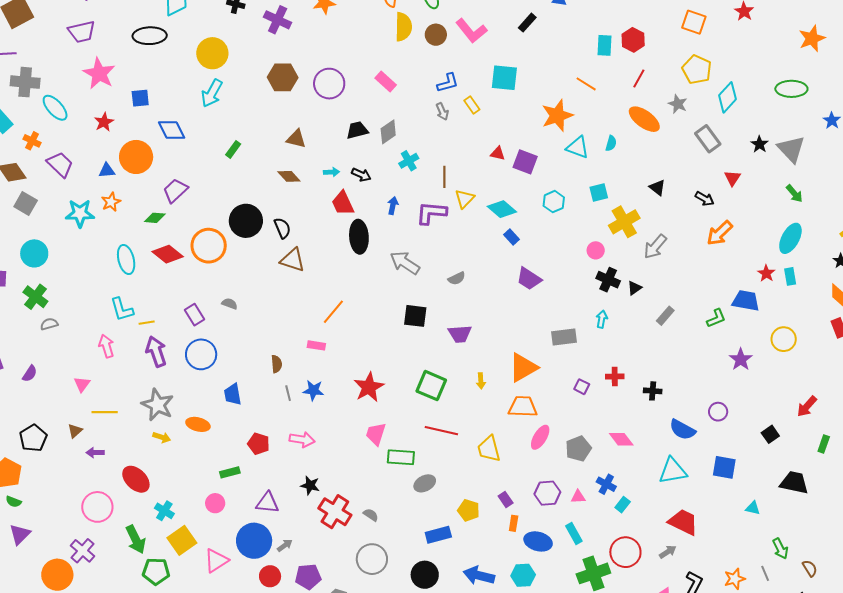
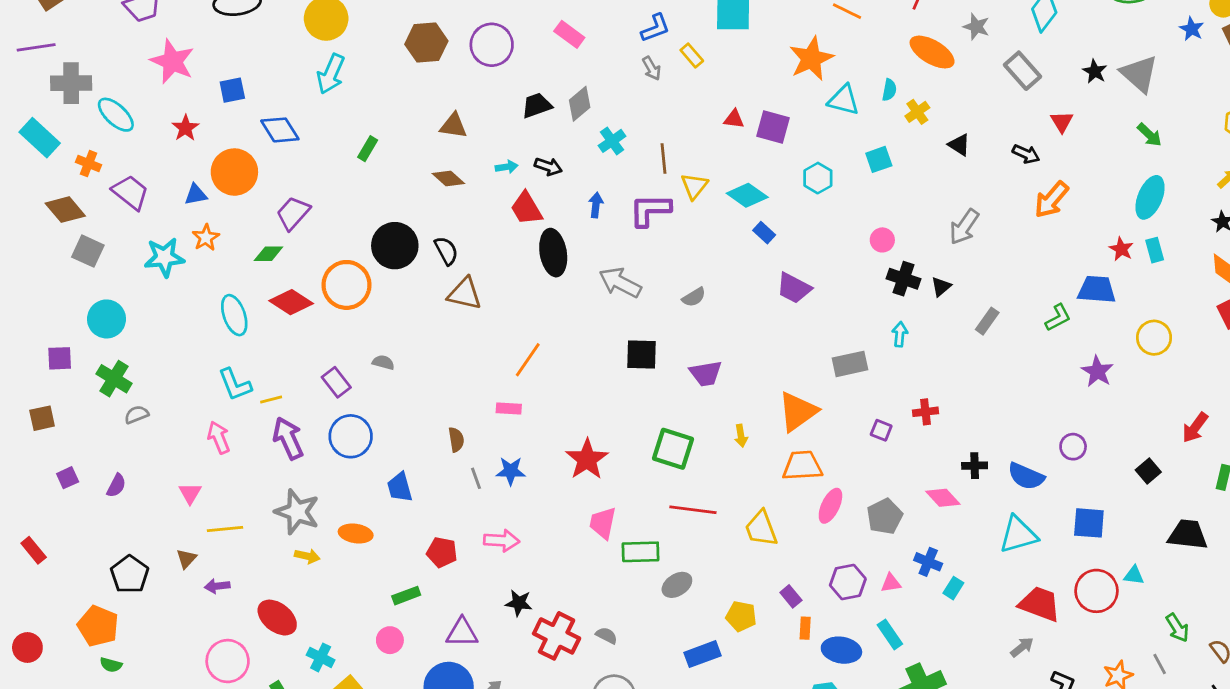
yellow cross: (624, 222) -> (917, 112), moved, size x0.6
black cross: (653, 391) -> (975, 466), moved
red circle: (625, 552) -> (1096, 591), moved

